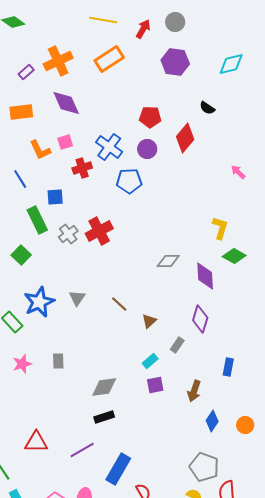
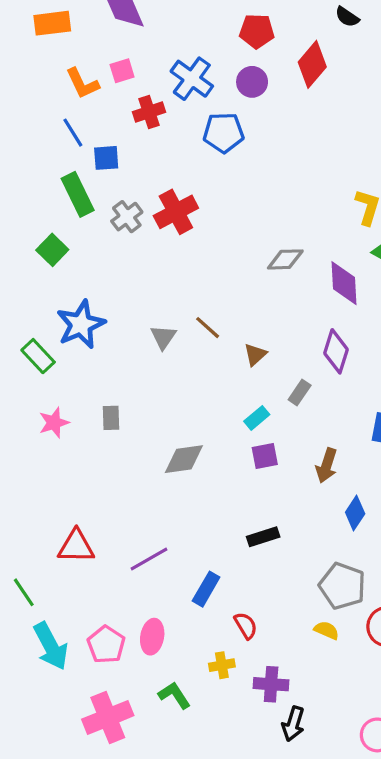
blue line: (20, 179) -> (73, 133), moved
gray triangle: (77, 298) -> (163, 337), moved
black rectangle: (104, 417) -> (263, 537), moved
blue rectangle: (118, 469) -> (206, 589), size x0.7

